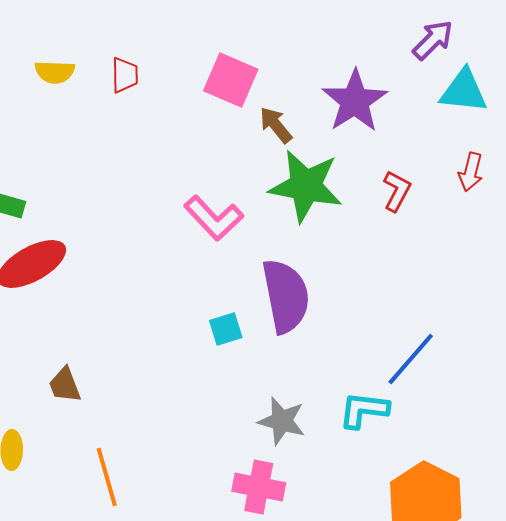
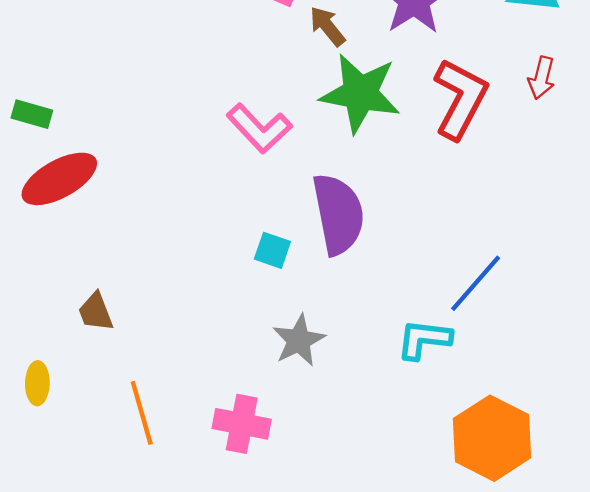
red L-shape: (397, 191) -> (460, 99), size x1.8
cyan square: (226, 329) -> (272, 250), turned 36
gray star: (282, 421) -> (299, 340), moved, turned 30
pink cross: (259, 487) -> (242, 424), moved

